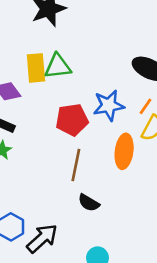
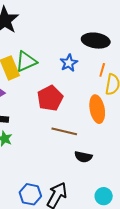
blue star: (109, 105) -> (69, 63), moved, size x0.7
brown line: (76, 165) -> (64, 131), turned -70

